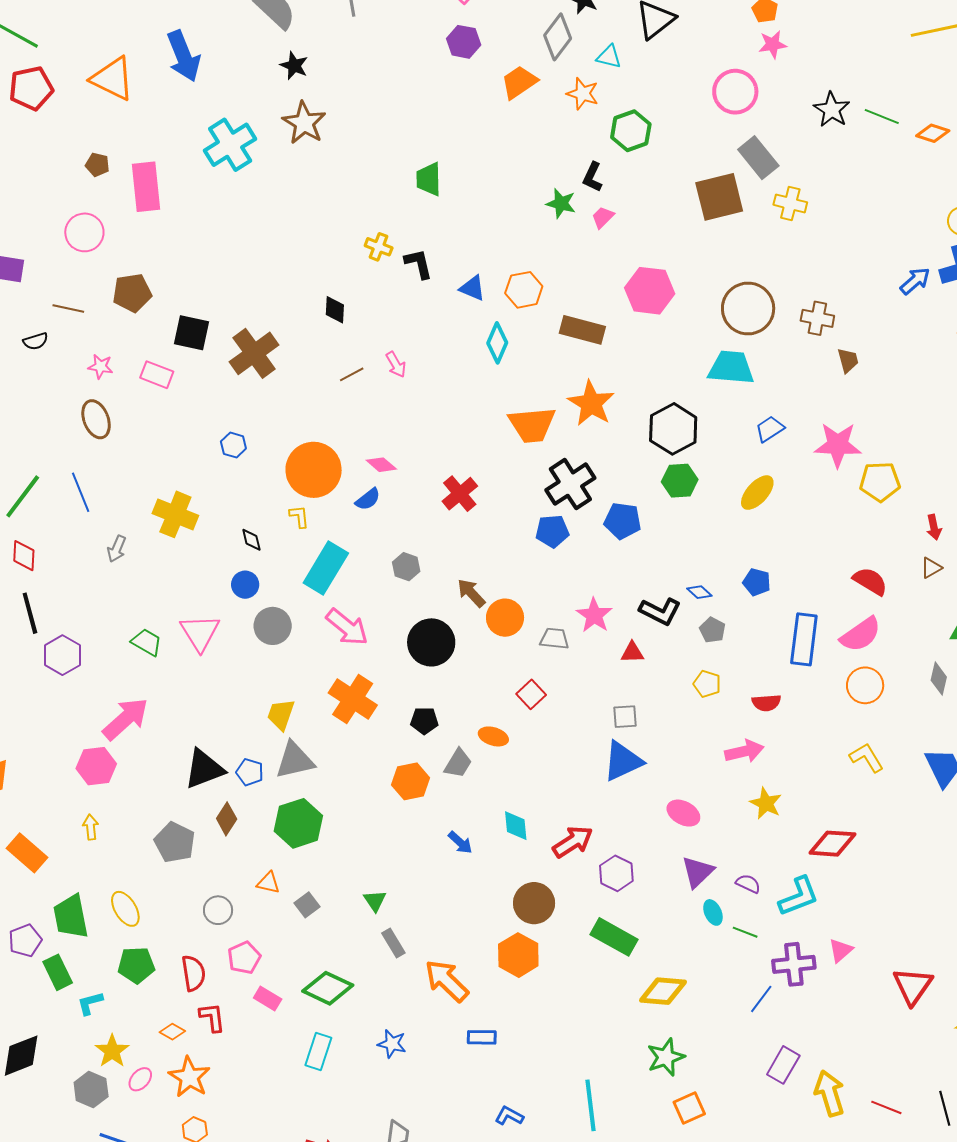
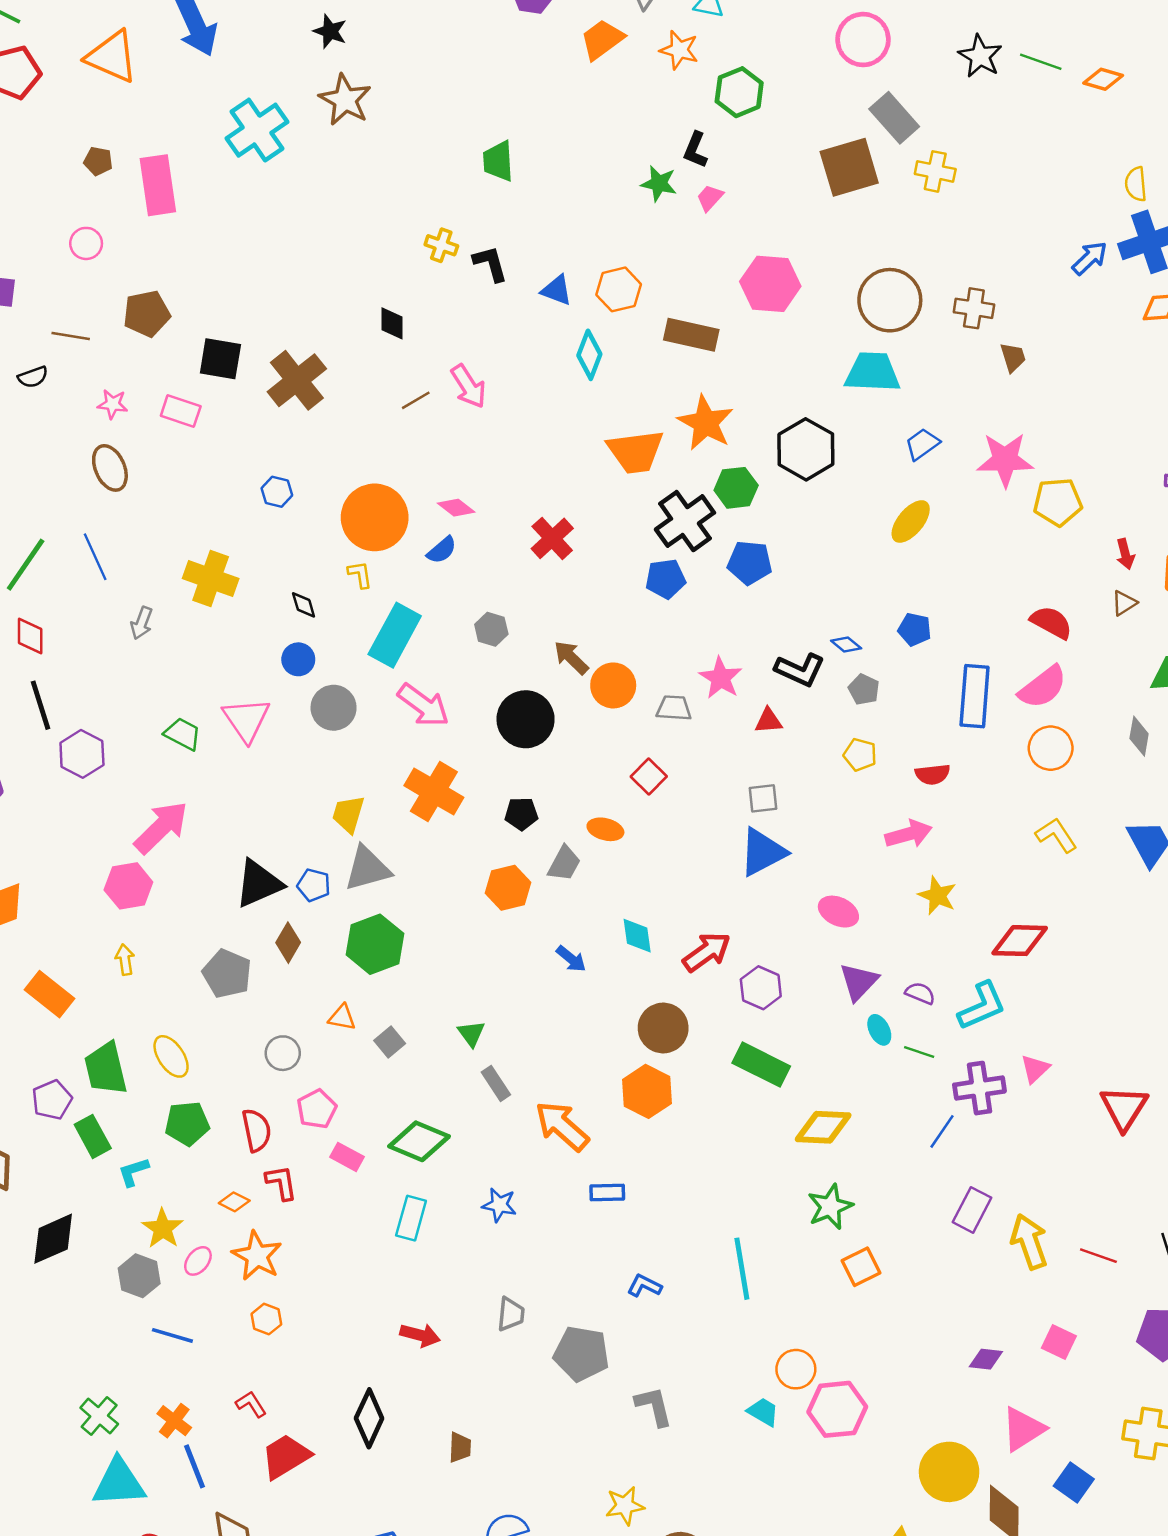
pink circle: (84, 232) -> (86, 243), size x0.7
pink arrow: (396, 365) -> (468, 386), size x1.4
green hexagon: (680, 481) -> (736, 488), moved

